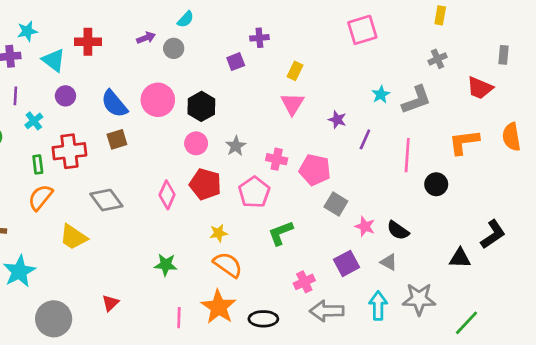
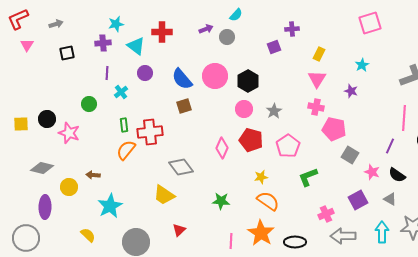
cyan star: (381, 95) -> (362, 65), moved
purple line: (365, 139) -> (390, 146), moved
red cross: (69, 151) -> (150, 132), moved
pink cross: (277, 159) -> (316, 107), moved
gray diamond: (106, 200) -> (181, 167), moved
yellow trapezoid: (73, 237) -> (164, 195), moved

